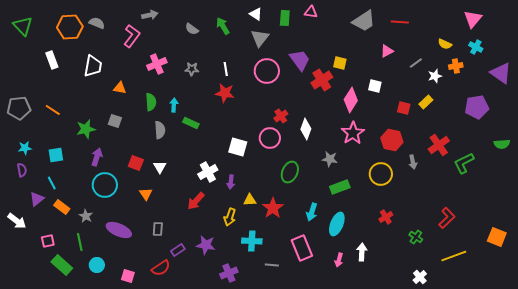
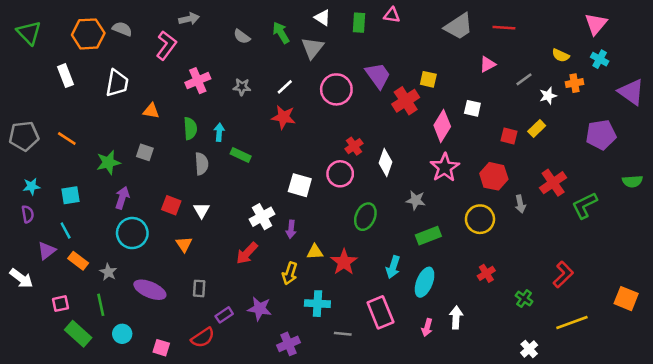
gray triangle: (260, 38) -> (312, 48), moved
white line: (226, 69) -> (285, 87), turned 56

